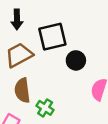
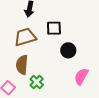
black square: (52, 37) -> (54, 28), size x0.7

